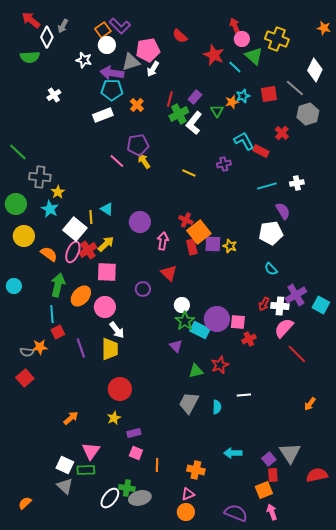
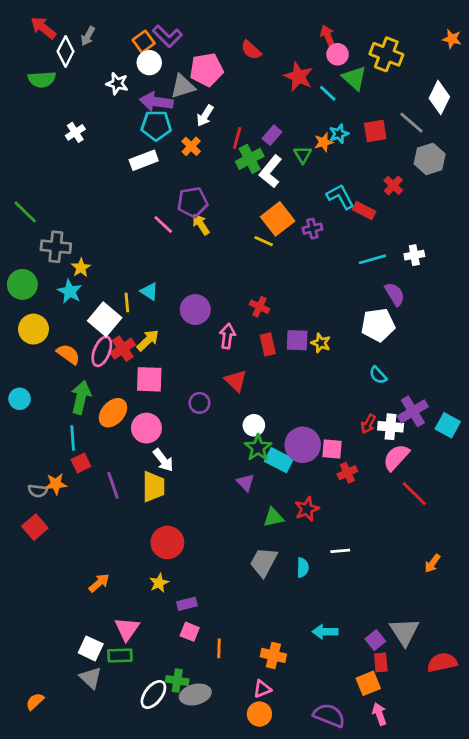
white arrow: (153, 69) -> (205, 116), moved
orange square: (199, 232) -> (278, 219), moved

